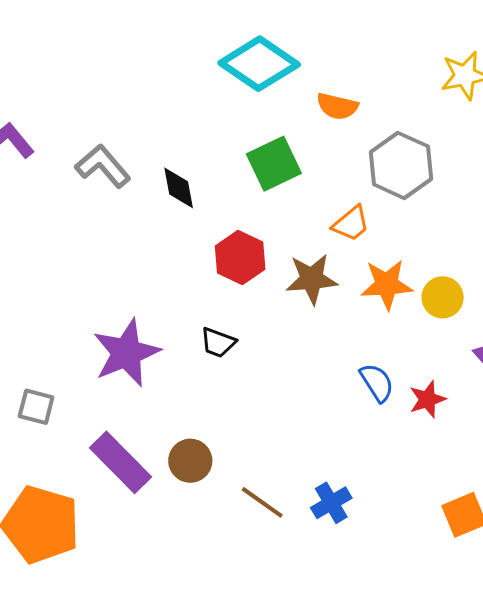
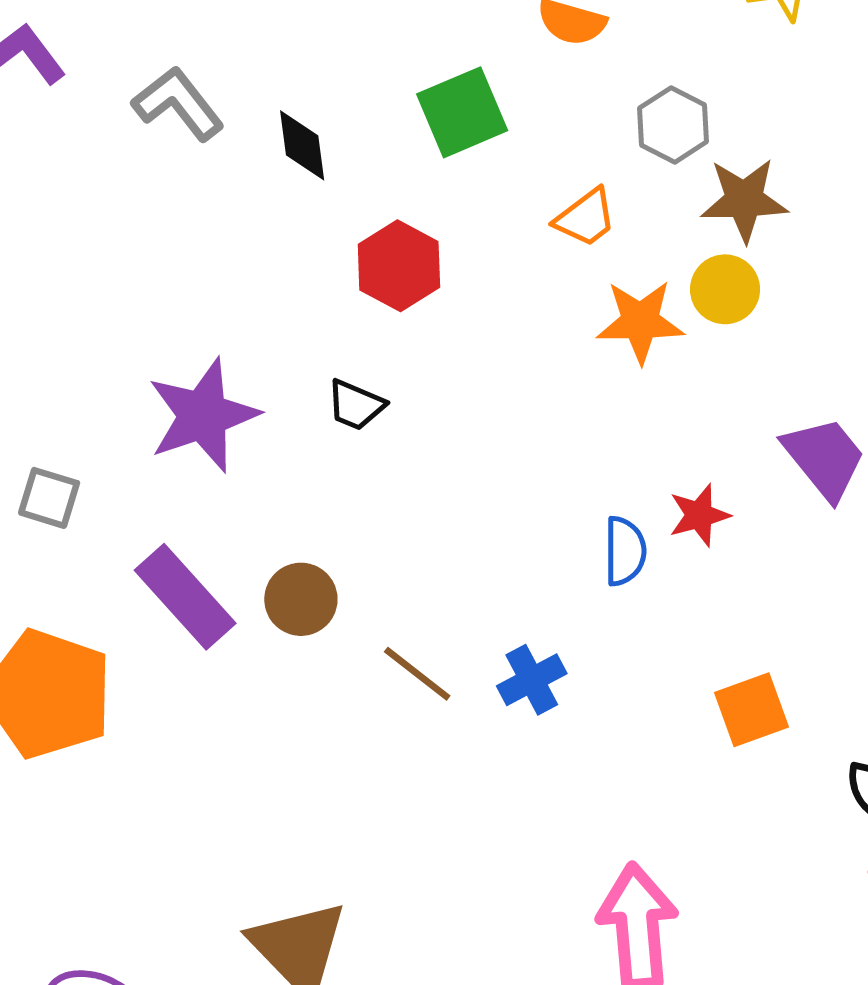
gray hexagon: (401, 165) -> (673, 125), size x0.7
brown star: (312, 279) -> (744, 200), moved
yellow circle: (443, 297) -> (725, 289), moved
blue semicircle: (377, 383) -> (625, 551), moved, turned 30

